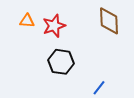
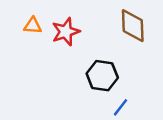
black hexagon: (61, 62) -> (102, 76), moved

